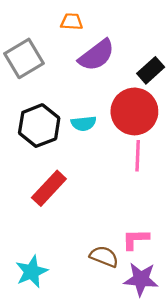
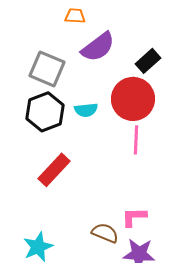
gray square: (24, 58) -> (47, 69), moved, turned -36

